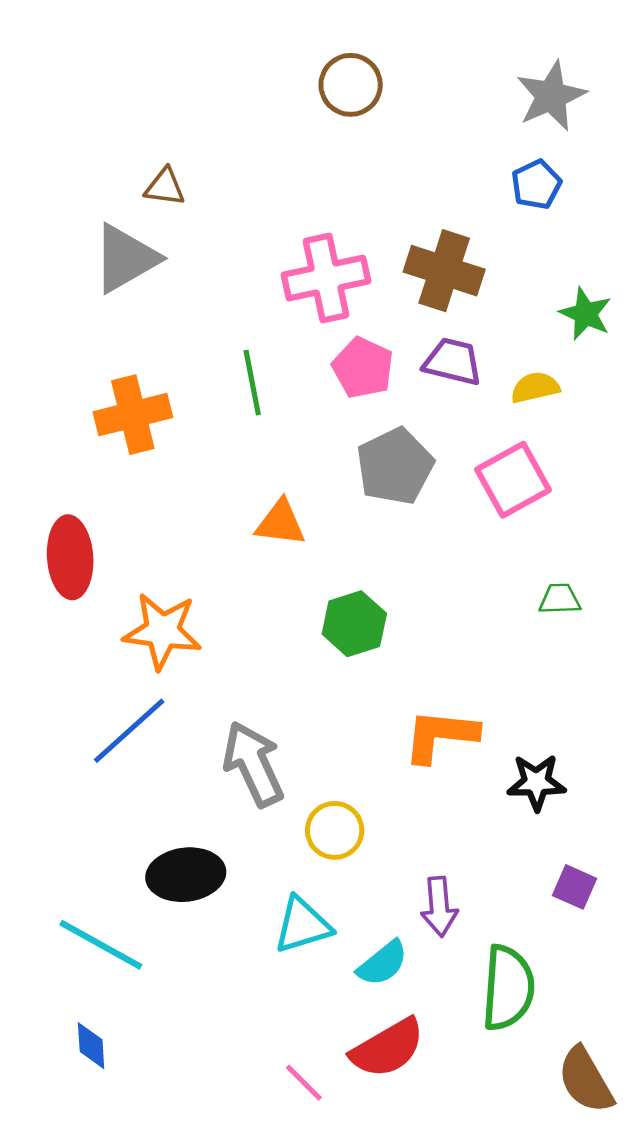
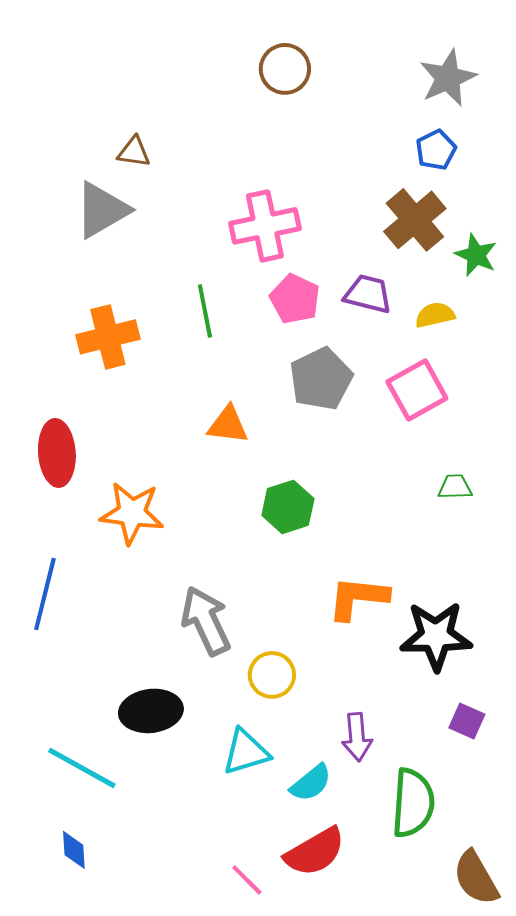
brown cross: (444, 271) -> (415, 220), moved, turned 32
blue line: (129, 731) -> (45, 594), moved, turned -34
black star: (536, 782) -> (436, 636), size x1.5

